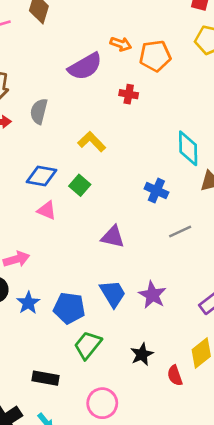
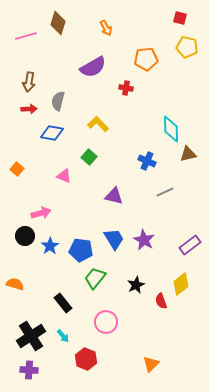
orange arrow: (121, 44) -> (106, 28), moved, turned 42
blue diamond: (41, 176) -> (52, 133), moved
black rectangle: (45, 378) -> (63, 303), turned 42

